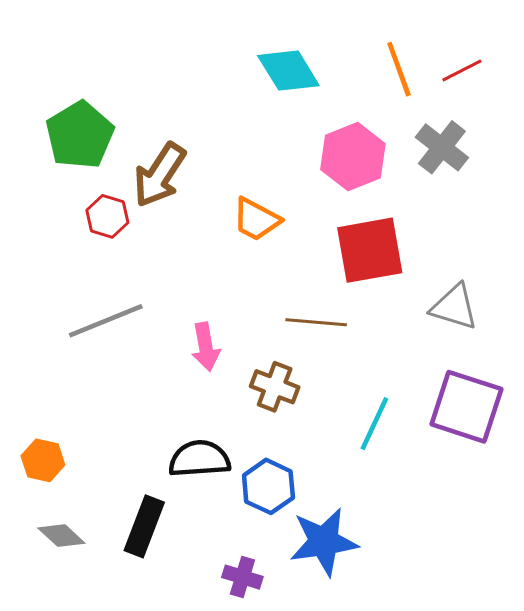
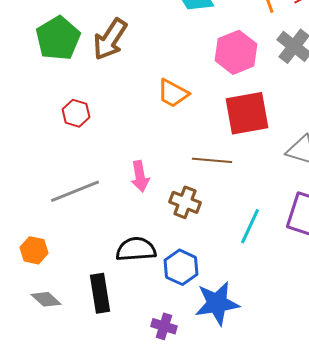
brown arrow: (160, 175) -> (110, 39), moved
red hexagon: (107, 216) -> (76, 113), moved
gray line: (106, 321) -> (75, 191), moved
black rectangle: (144, 526) -> (100, 293), turned -30

